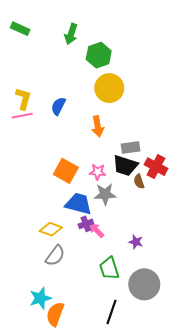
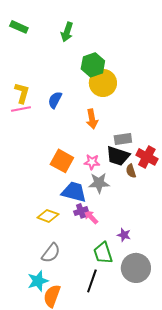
green hexagon: (99, 55) -> (93, 65), moved
purple star: (136, 242) -> (124, 235), moved
gray semicircle: (55, 256) -> (51, 253), moved
black line: (111, 312) -> (92, 281), moved

